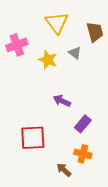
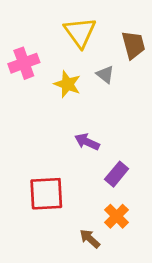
orange cross: (83, 154) -> (117, 216), turned 30

